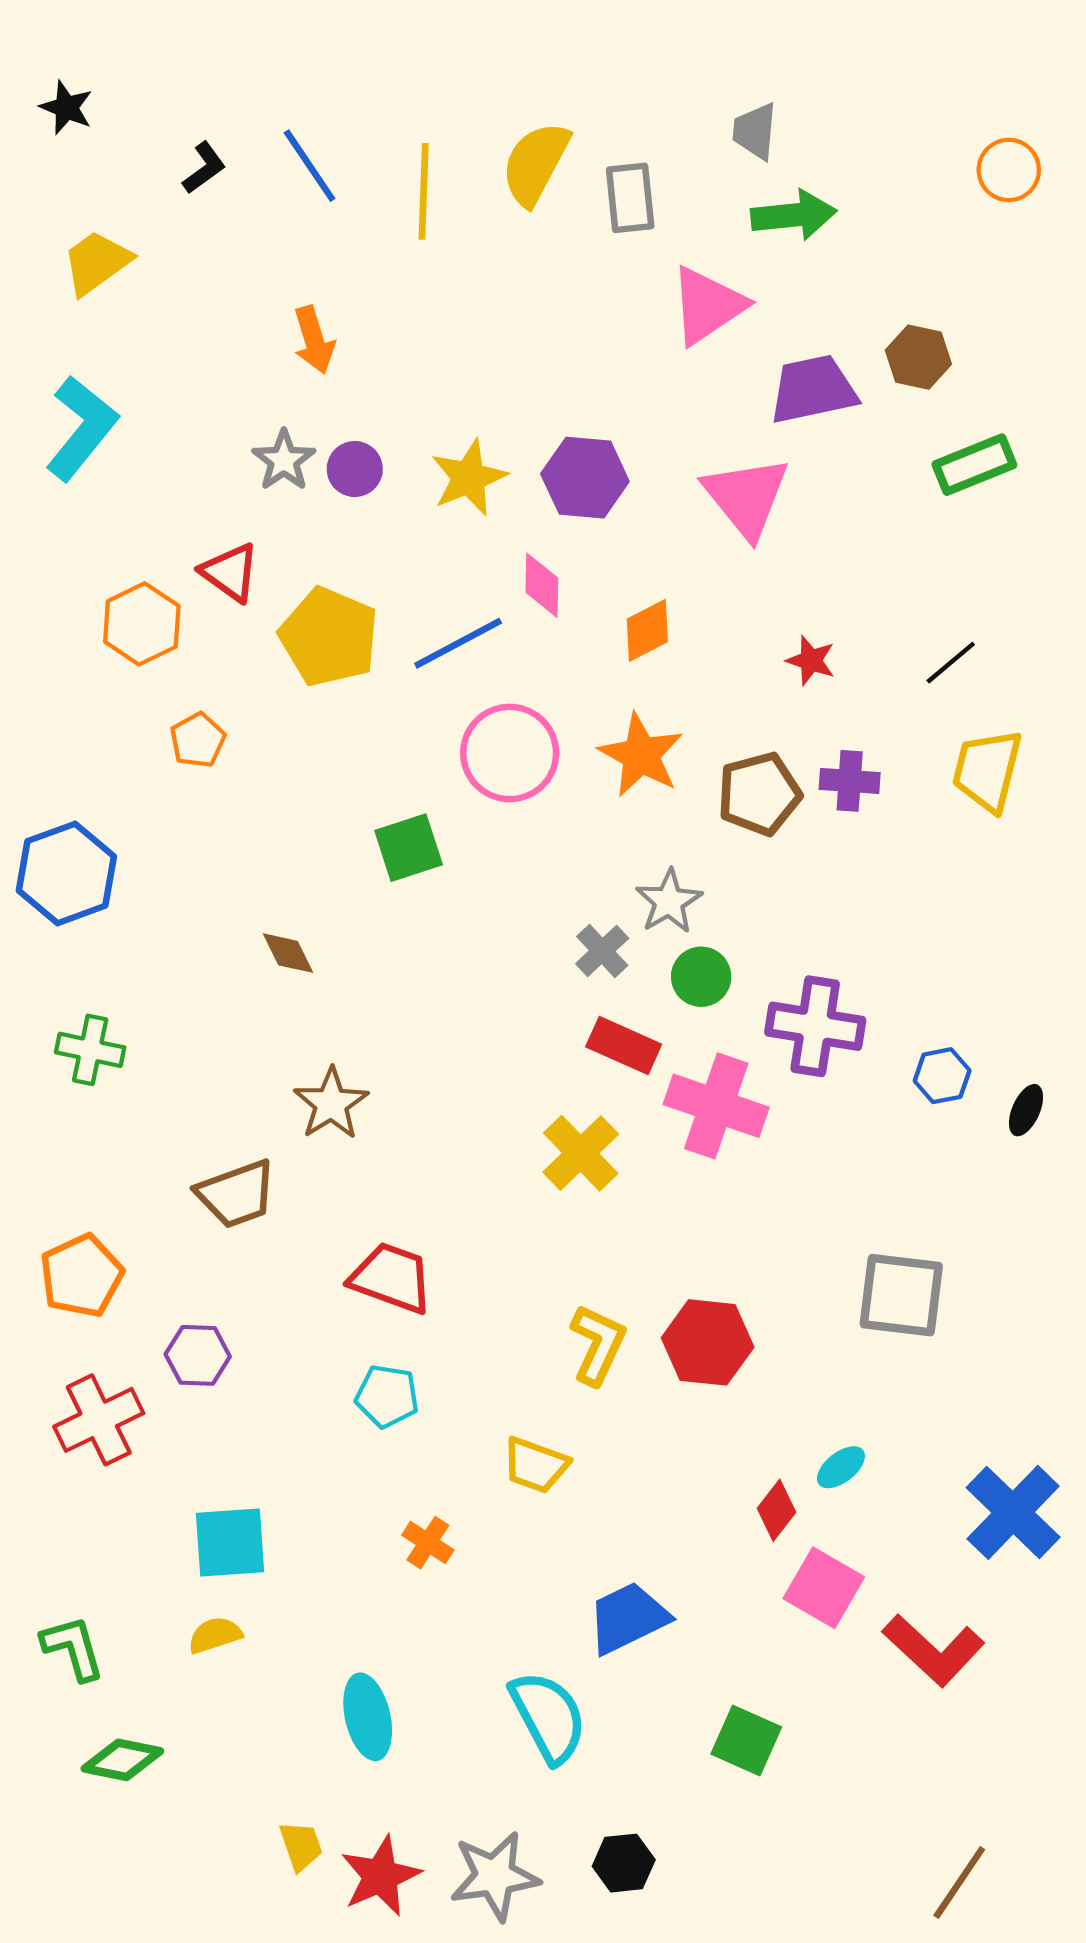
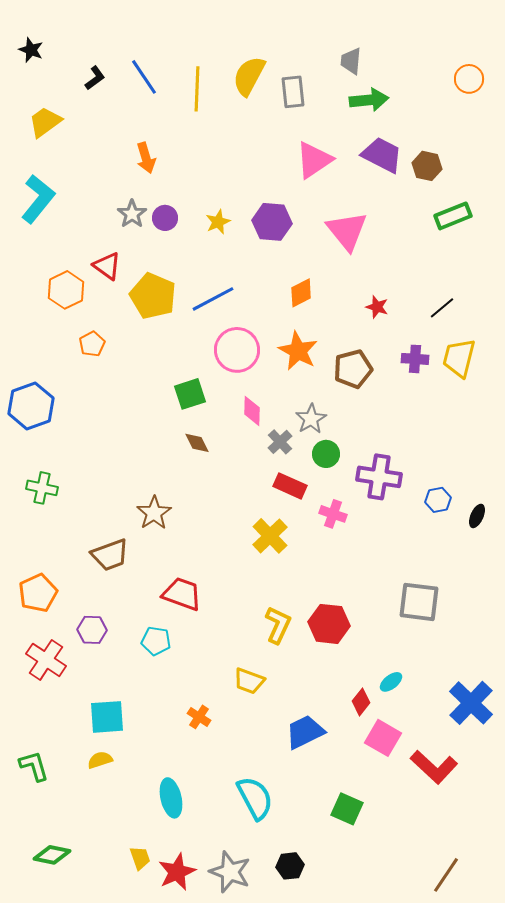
pink triangle: (708, 305) -> (314, 160), moved
purple trapezoid: (813, 389) -> (382, 155), moved, turned 39
yellow star: (469, 478) -> (218, 222), size x0.7
pink diamond: (542, 585) -> (252, 411), moved
purple cross: (850, 781) -> (415, 359), moved
brown diamond: (288, 953) -> (197, 443), moved
pink cross: (716, 1106) -> (333, 514), size x0.6
cyan pentagon: (387, 1396) -> (156, 641), moved
red cross: (99, 1420) -> (46, 660), turned -30
blue trapezoid: (628, 1618) -> (305, 732), moved
green diamond: (122, 1760) -> (52, 855), moved
gray star: (495, 1876) -> (230, 872), turned 30

